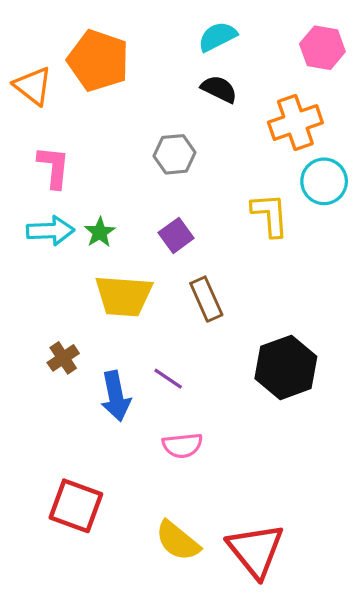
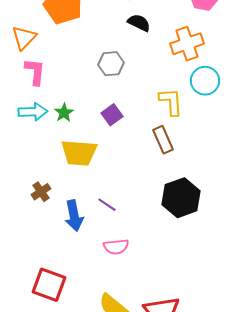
orange triangle: (33, 86) -> (24, 38), moved, turned 36
brown rectangle: (206, 299) -> (163, 140), moved

